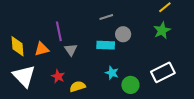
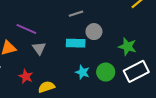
green star: (162, 30) -> (127, 47), moved, turned -30
purple line: (59, 31) -> (26, 29), turned -54
green circle: (130, 85) -> (106, 72), moved

